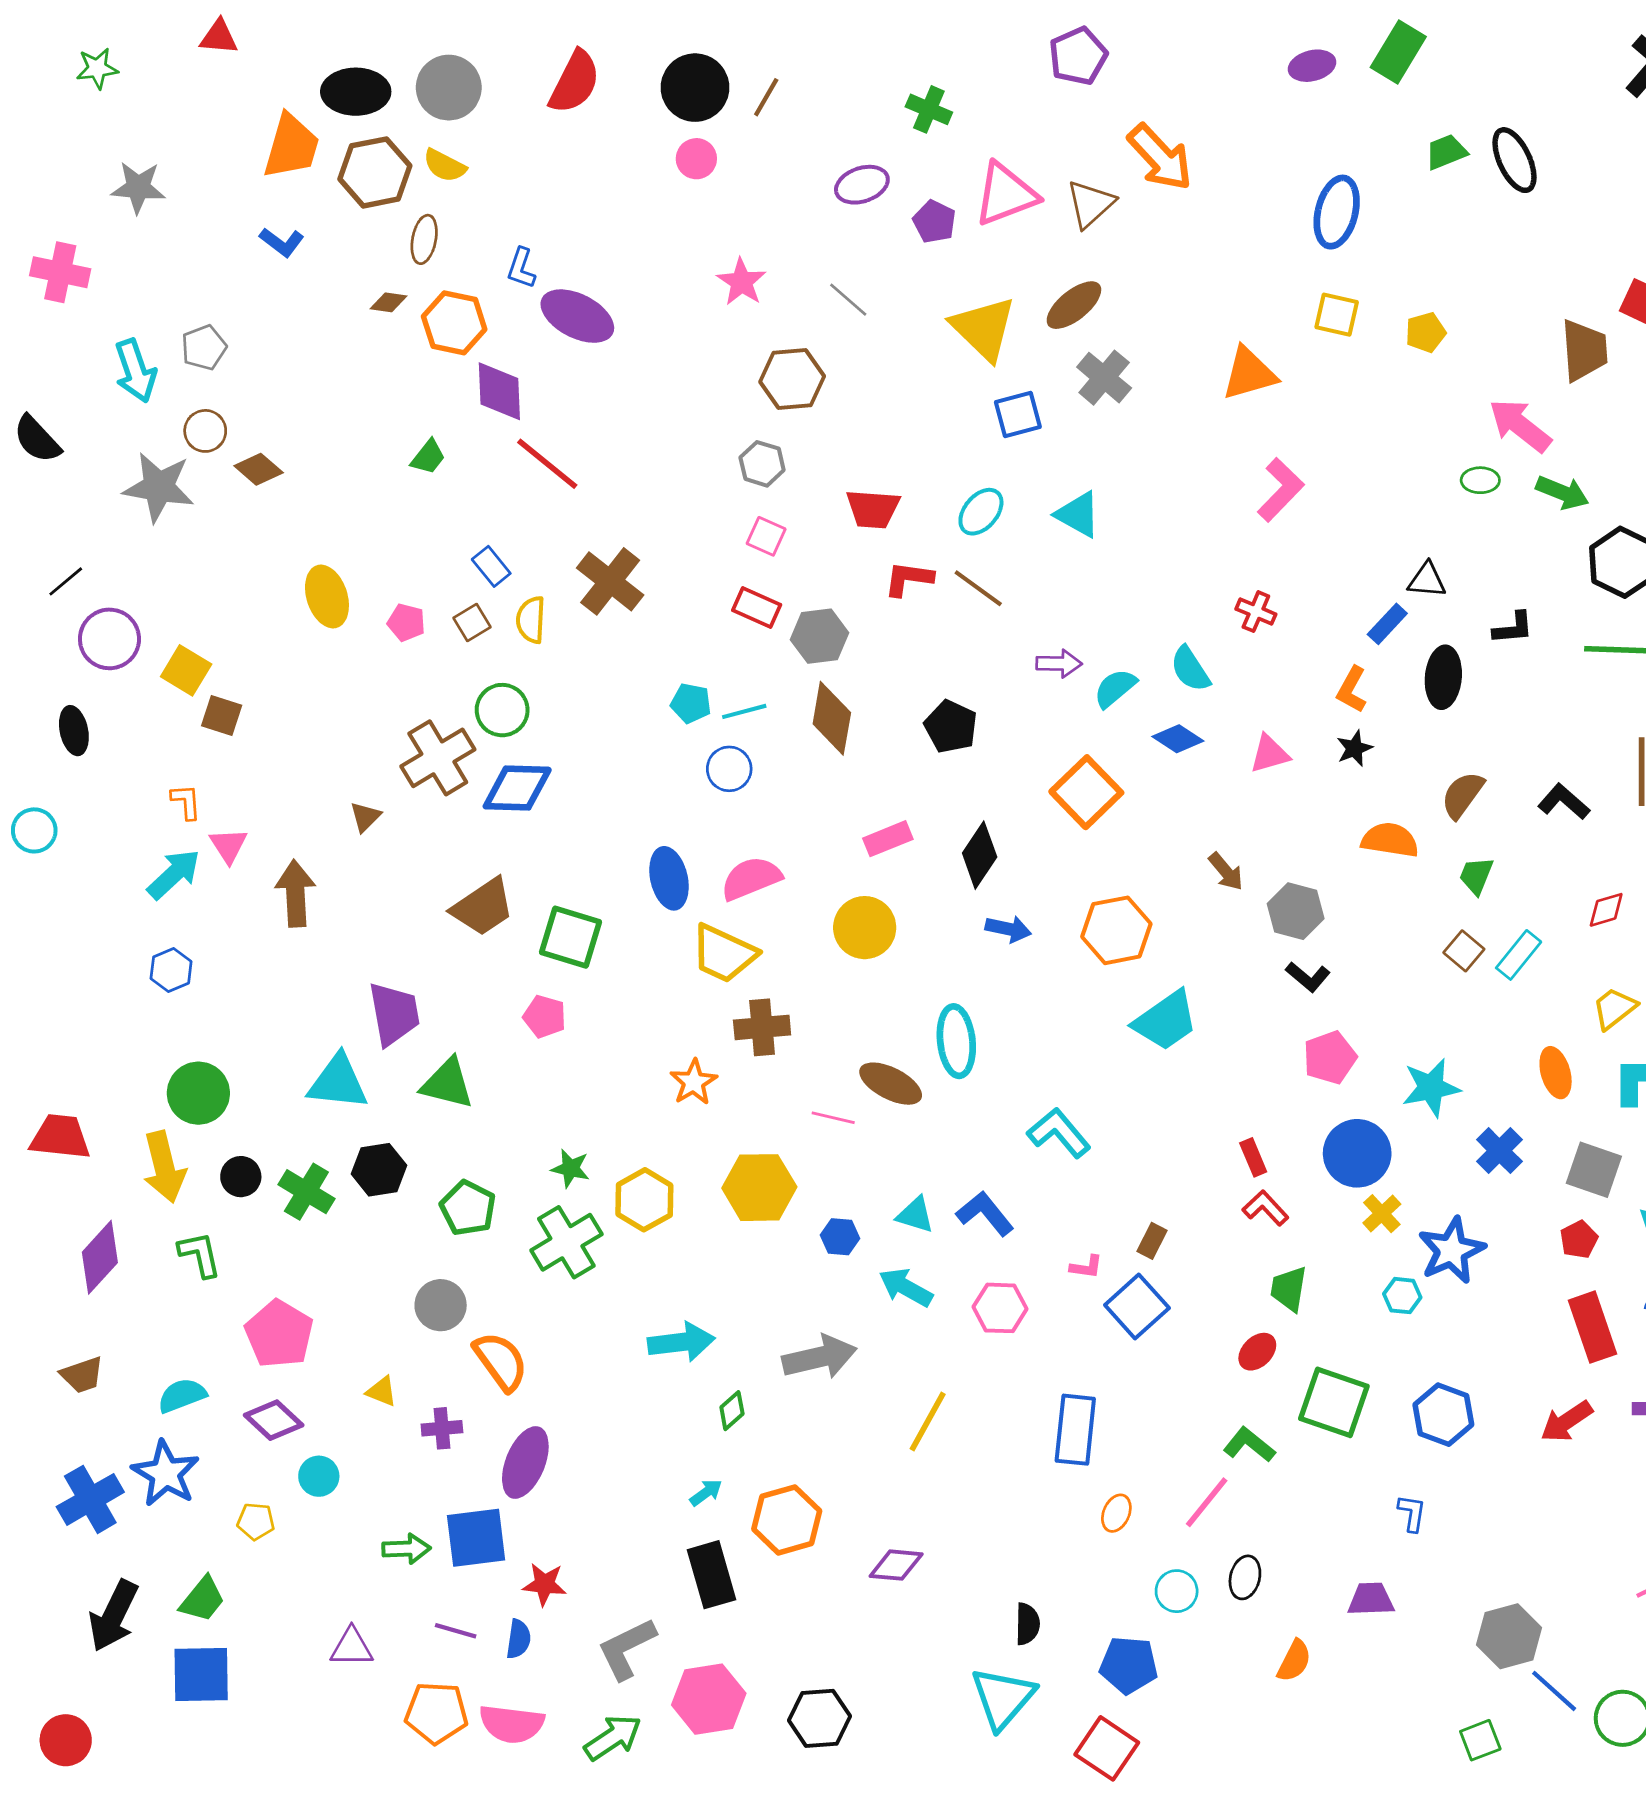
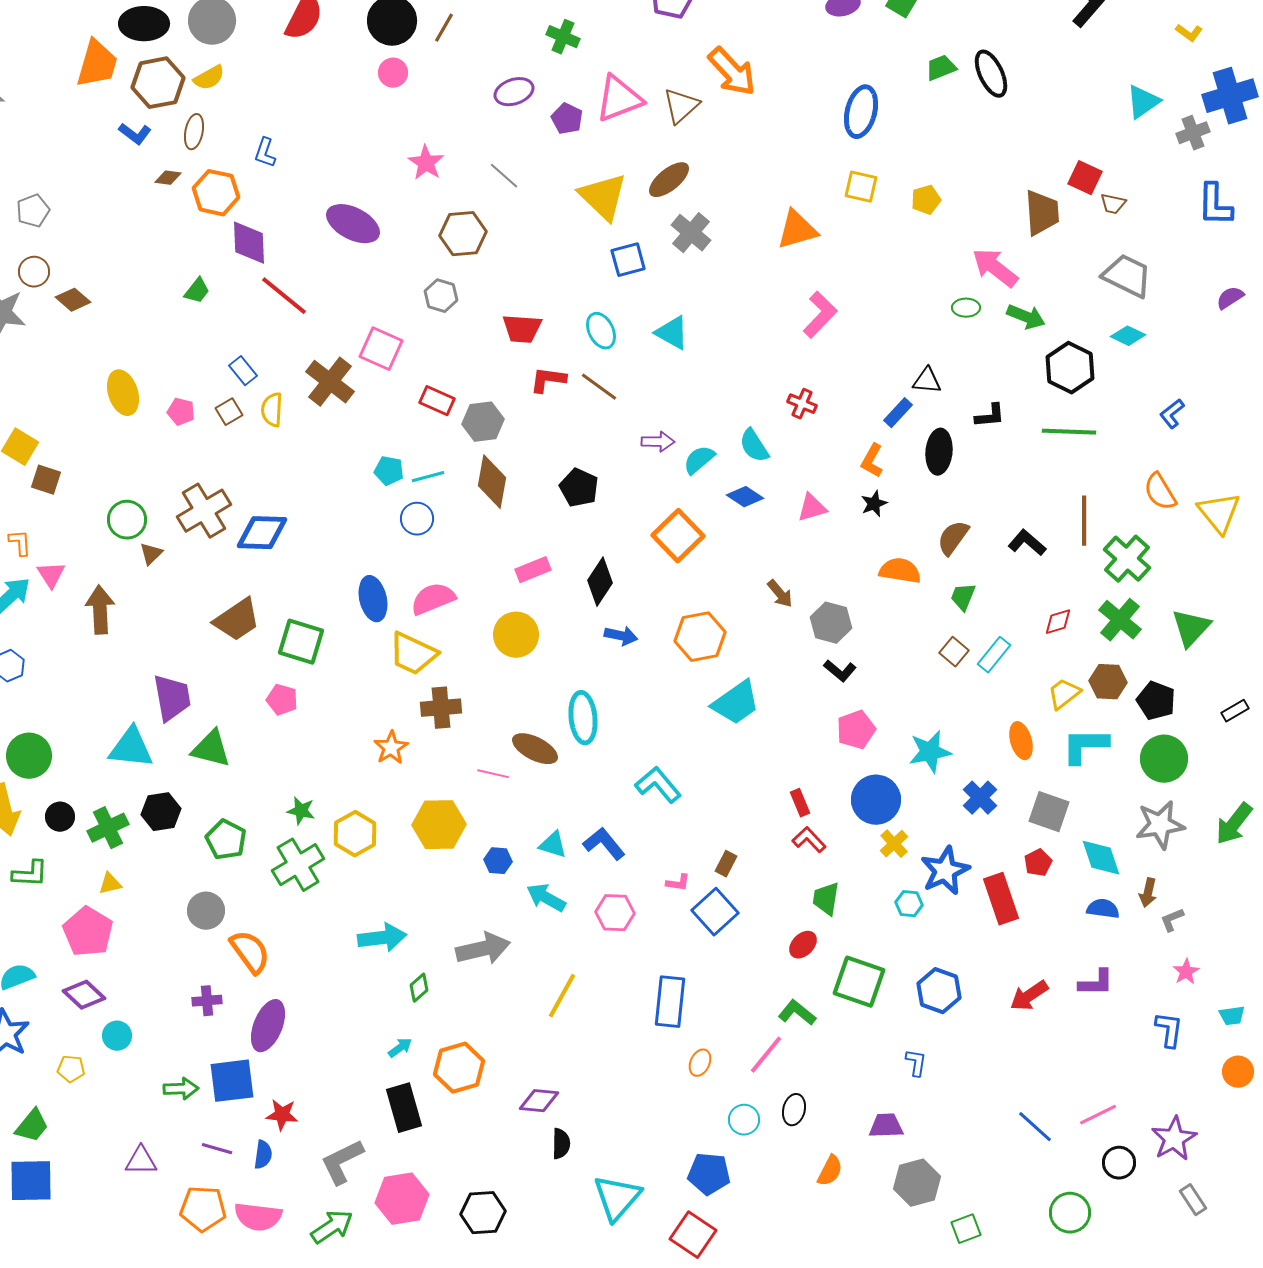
yellow semicircle: (445, 166) -> (209, 78), turned -56
blue L-shape: (282, 242) -> (135, 134), moved
purple ellipse: (577, 316) -> (353, 224), moved
cyan ellipse: (981, 512) -> (601, 331), turned -66
pink square: (766, 536) -> (381, 349), moved, size x1.5
green circle: (502, 710) -> (127, 520), moved
green cross: (306, 1192) -> (108, 828), turned 33
green L-shape: (200, 1255) -> (30, 874), turned 105
red rectangle: (1592, 1327) -> (1001, 899), moved
yellow triangle: (382, 1391) -> (110, 884), moved, turned -35
black semicircle: (1027, 1624) -> (561, 1144), moved
gray hexagon: (1509, 1636) -> (917, 1183), moved
blue line: (1554, 1691) -> (1035, 1127), moved

